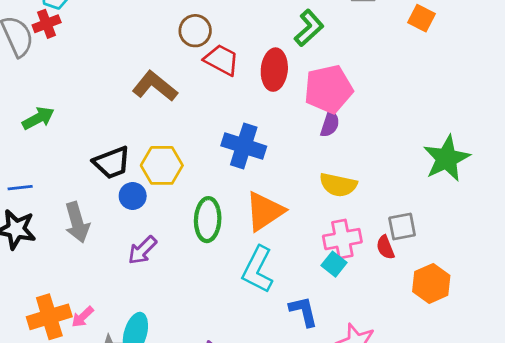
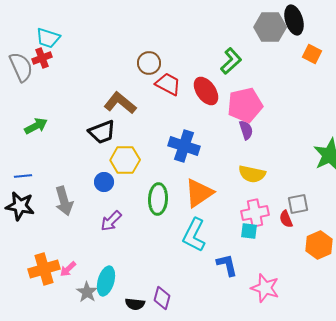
red ellipse: (274, 70) -> (206, 91), turned -40
purple semicircle: (330, 124) -> (246, 130), turned -36
black trapezoid: (112, 163) -> (102, 132), moved
cyan square: (334, 264) -> (249, 231), turned -30

